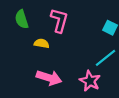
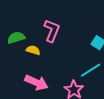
green semicircle: (22, 19) -> (16, 38), moved, turned 84

